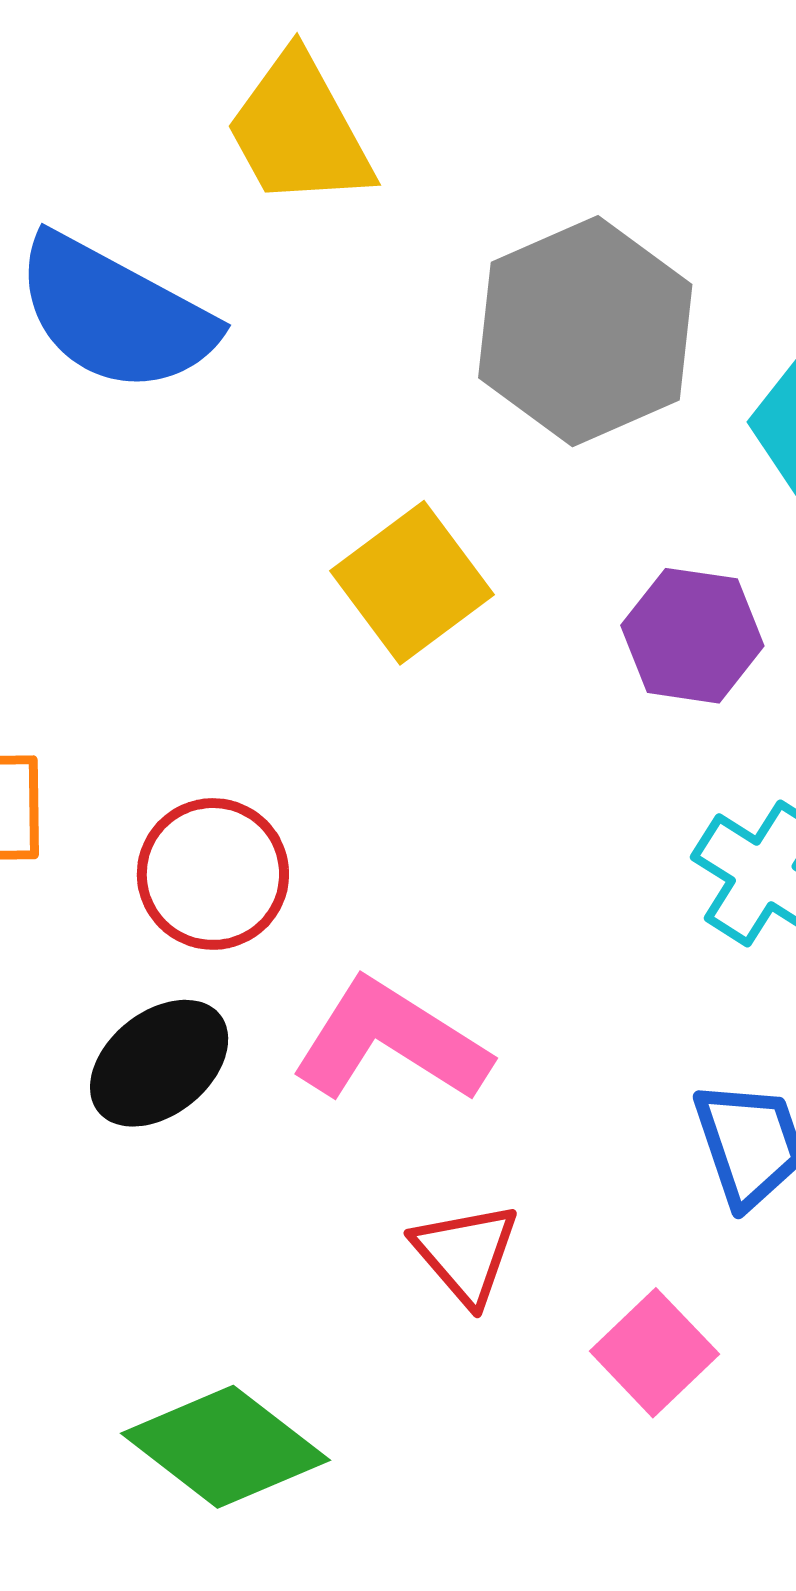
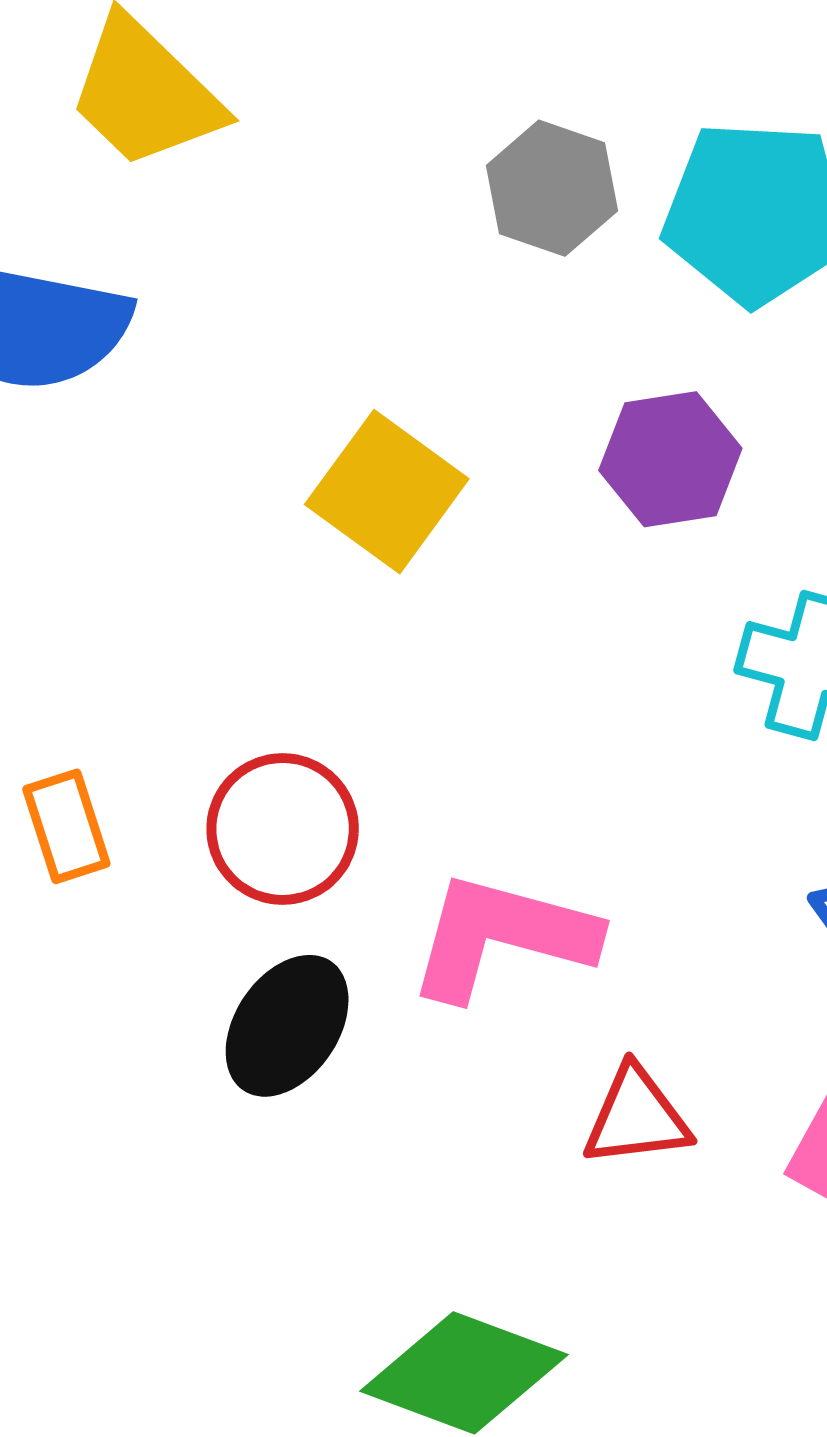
gray hexagon: (585, 331) -> (552, 188), moved, size x0.6
red triangle: (466, 1253) -> (637, 1117), turned -39

